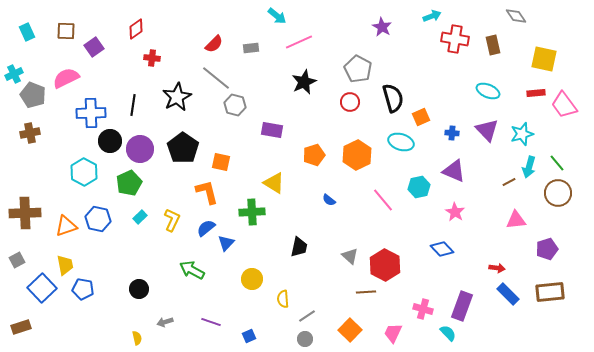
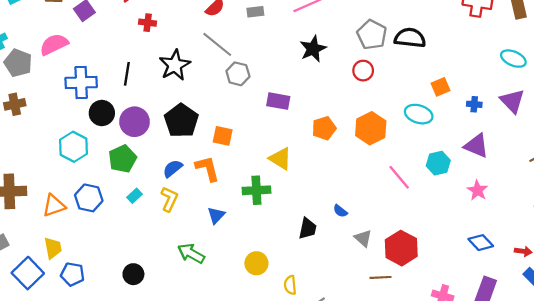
black semicircle: (393, 98) -> (410, 38), moved, turned -68
blue semicircle: (329, 200) -> (340, 211), moved
blue semicircle: (206, 228) -> (173, 169), moved
blue triangle: (226, 243) -> (216, 215), moved
blue diamond: (442, 249) -> (481, 243), moved

